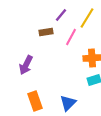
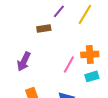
pink line: (71, 37) -> (69, 64), moved

